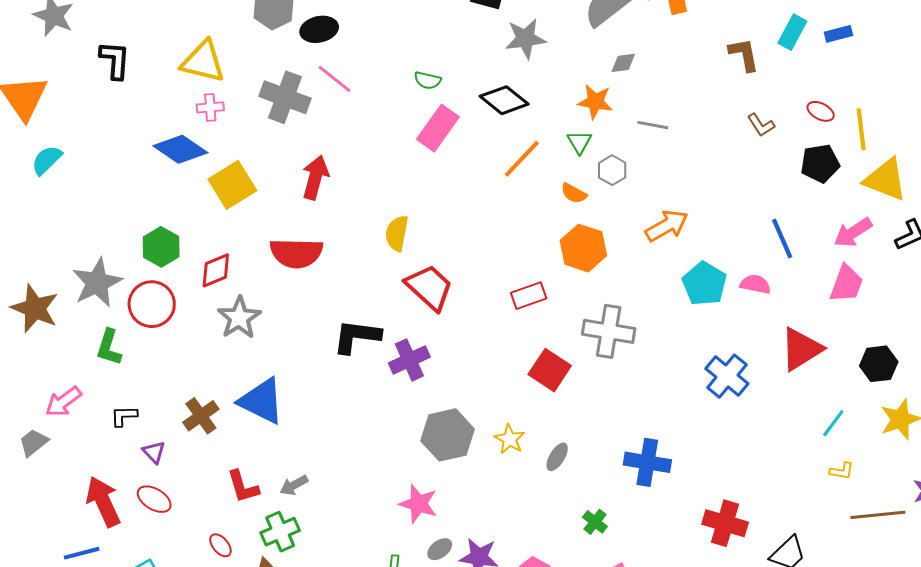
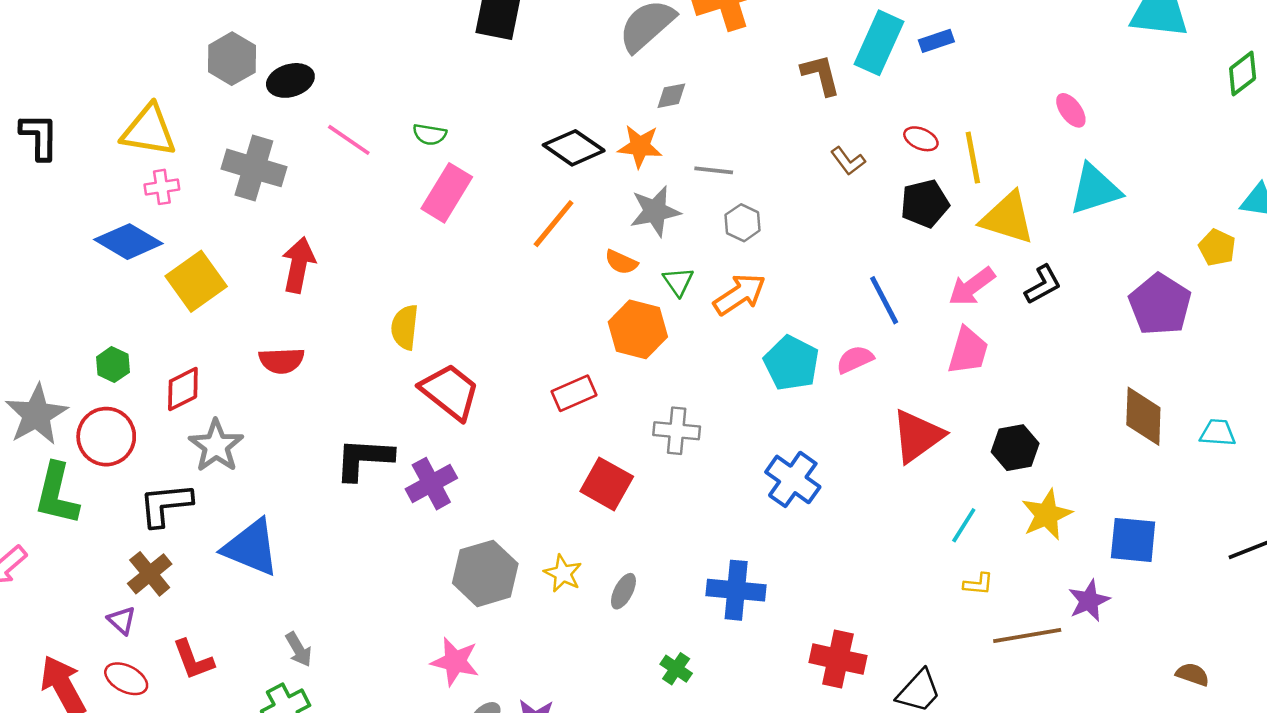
cyan rectangle: (792, 32) -> (879, 43), size x1.4
gray star: (525, 39) -> (655, 211), moved
pink line: (334, 79) -> (349, 140), moved
black diamond: (504, 100) -> (574, 148), moved
green triangle: (579, 142) -> (678, 282), moved
gray hexagon: (612, 170) -> (743, 223), moved
green hexagon: (161, 247) -> (113, 365), size x0.7
red semicircle: (296, 253) -> (282, 361), size x0.7
pink semicircle: (755, 284) -> (855, 359), turned -32
gray cross: (609, 331) -> (677, 431), size x0.7
green L-shape: (109, 347) -> (57, 494), size x1.4
blue cross: (727, 376) -> (793, 479), moved
black L-shape: (124, 416) -> (165, 505), moved, size x1.6
brown cross: (201, 416) -> (150, 574), moved
gray arrow: (294, 485) -> (299, 649), turned -88
red L-shape: (243, 487) -> (193, 660), moved

